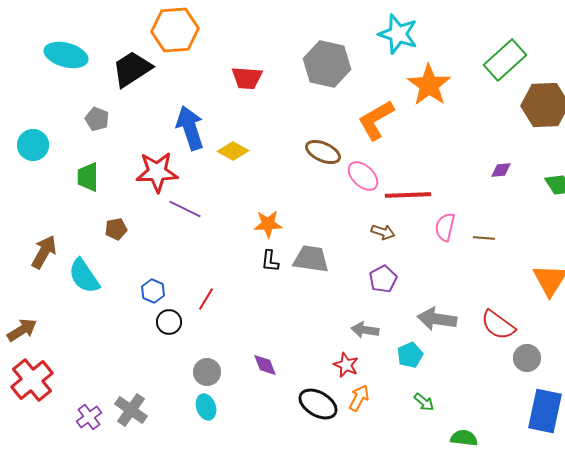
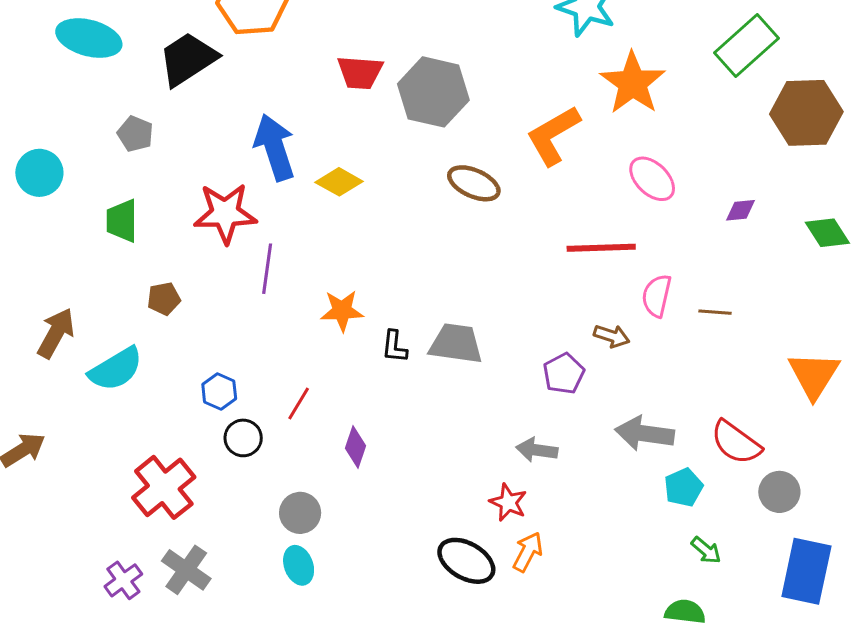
gray hexagon: (327, 64) -> (433, 92), moved
pink ellipse: (363, 176) -> (652, 179), moved
purple line: (185, 209) -> (267, 269), turned 72
orange star: (268, 224) -> (342, 311), moved
brown arrow: (383, 232) -> (612, 336), moved
cyan semicircle: (84, 276) -> (116, 369), turned -87
cyan pentagon: (410, 355) -> (684, 487), moved
purple diamond: (265, 365) -> (356, 447), moved, turned 40
red cross: (32, 380) -> (164, 487), moved
green arrow: (424, 402) -> (706, 550), moved

